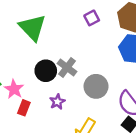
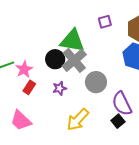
green triangle: (32, 27) -> (72, 41), moved, turned -48
gray cross: (67, 67) -> (74, 60), size x1.4

